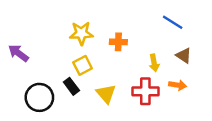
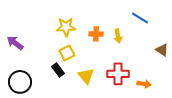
brown triangle: (184, 56) -> (162, 50), moved
yellow arrow: (154, 63) -> (118, 36), moved
orange arrow: (178, 85) -> (144, 84), moved
black circle: (39, 97) -> (20, 82), moved

